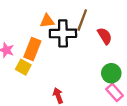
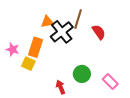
black cross: (63, 33) -> (62, 32), turned -35
green circle: (111, 73) -> (82, 74), moved

